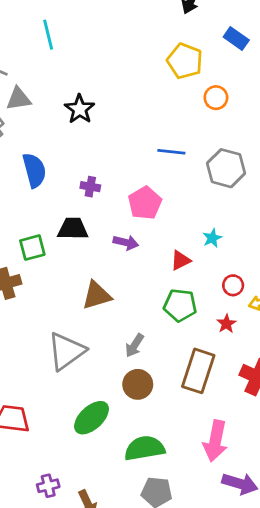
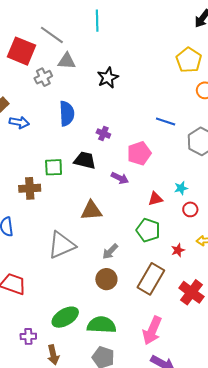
red circle: (233, 285) -> (190, 209), moved
green ellipse: (92, 418) -> (65, 317), moved

